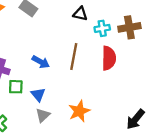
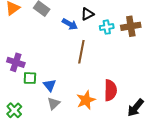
black triangle: (80, 14) -> (87, 14), turned -40
red semicircle: (109, 58) -> (110, 90), moved
blue arrow: (41, 62) -> (70, 24), moved

